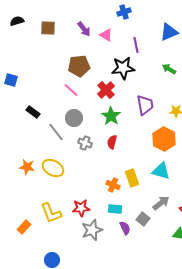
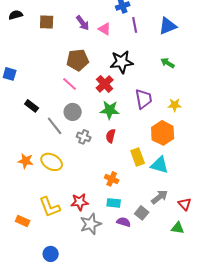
purple line: (136, 45) -> (135, 25), moved
green star: (111, 116) -> (110, 110), turned -30
yellow rectangle: (132, 178) -> (138, 157), moved
orange rectangle: (24, 227) -> (23, 221), turned 72
purple semicircle: (125, 228) -> (124, 222), turned -48

